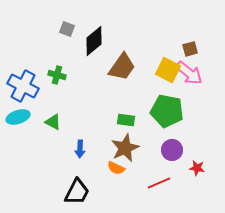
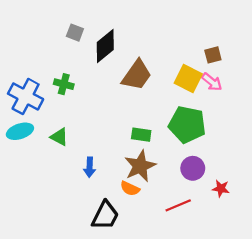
pink arrow: (189, 73) -> (212, 82), size x0.7
black trapezoid: (77, 192) -> (105, 215), moved

